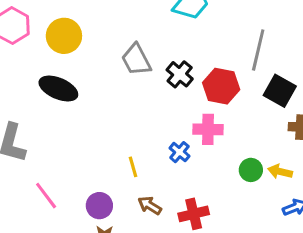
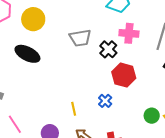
gray trapezoid: (136, 60) -> (80, 38), turned -75
red hexagon: (221, 86) -> (124, 75), moved
pink cross: (208, 129) -> (129, 33), moved

